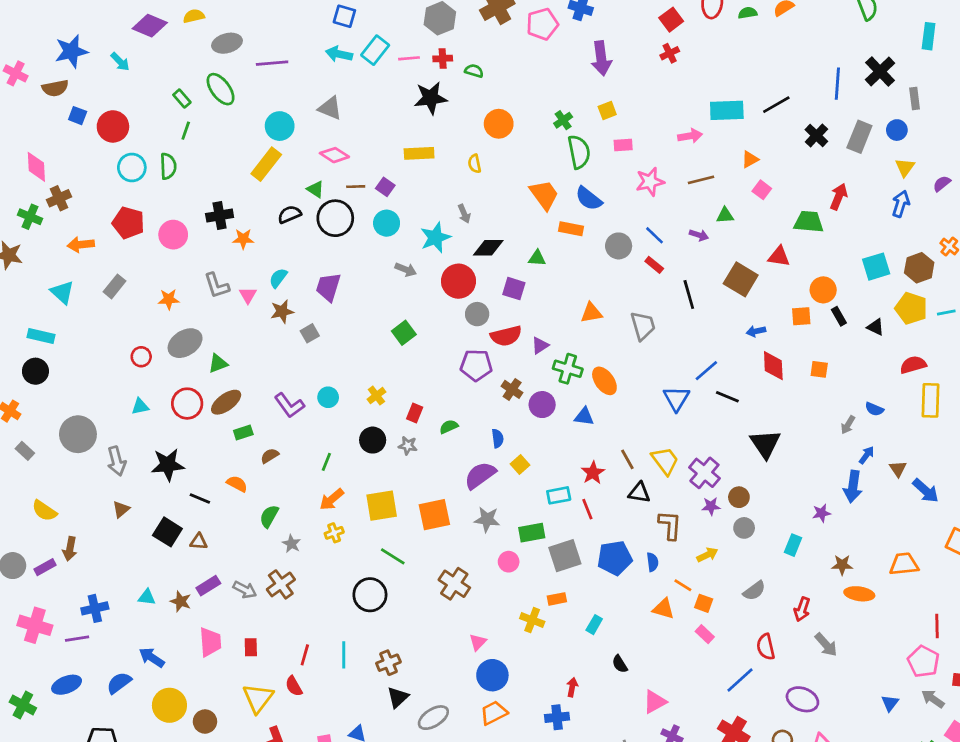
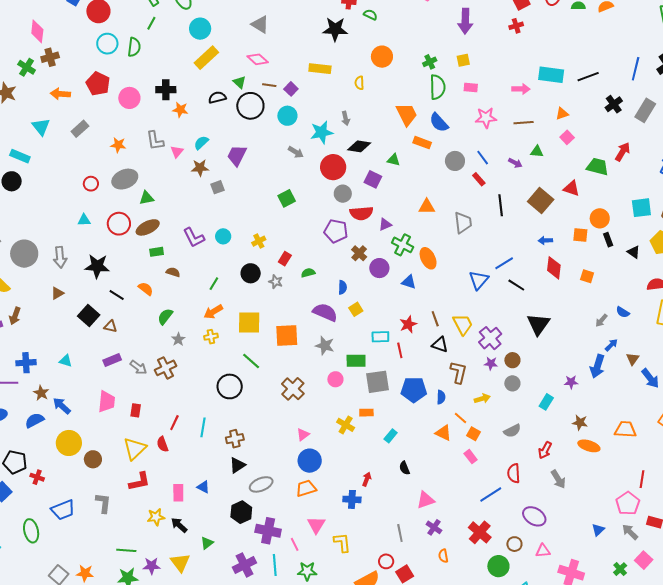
cyan circle: (280, 126) -> (200, 29), moved
gray circle: (78, 434) -> (24, 254), moved
brown semicircle: (270, 456) -> (173, 272), turned 40
purple semicircle: (480, 475) -> (325, 312), turned 50
brown star: (181, 601) -> (41, 393), moved

